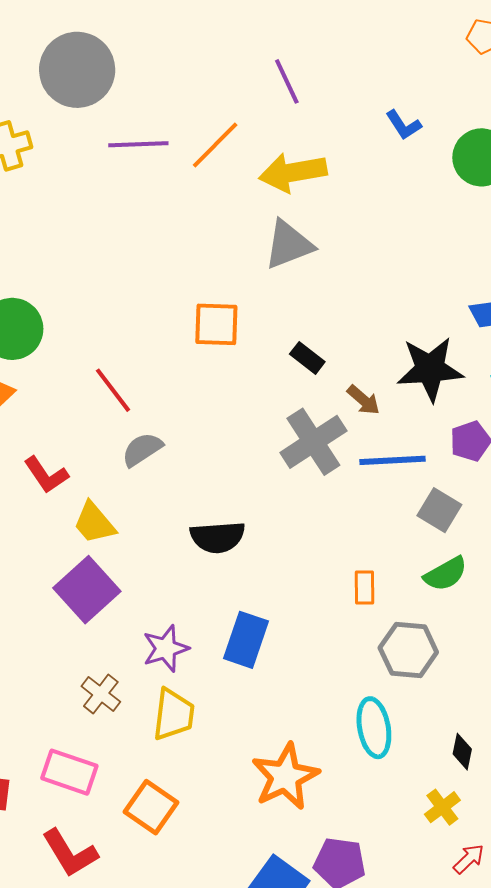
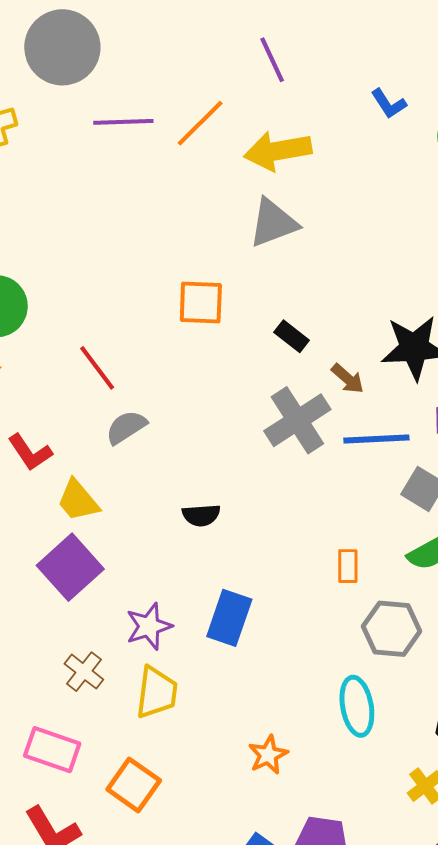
black semicircle: (218, 537) -> (201, 515), size x0.7
orange star: (285, 777) -> (268, 755), size x0.6

